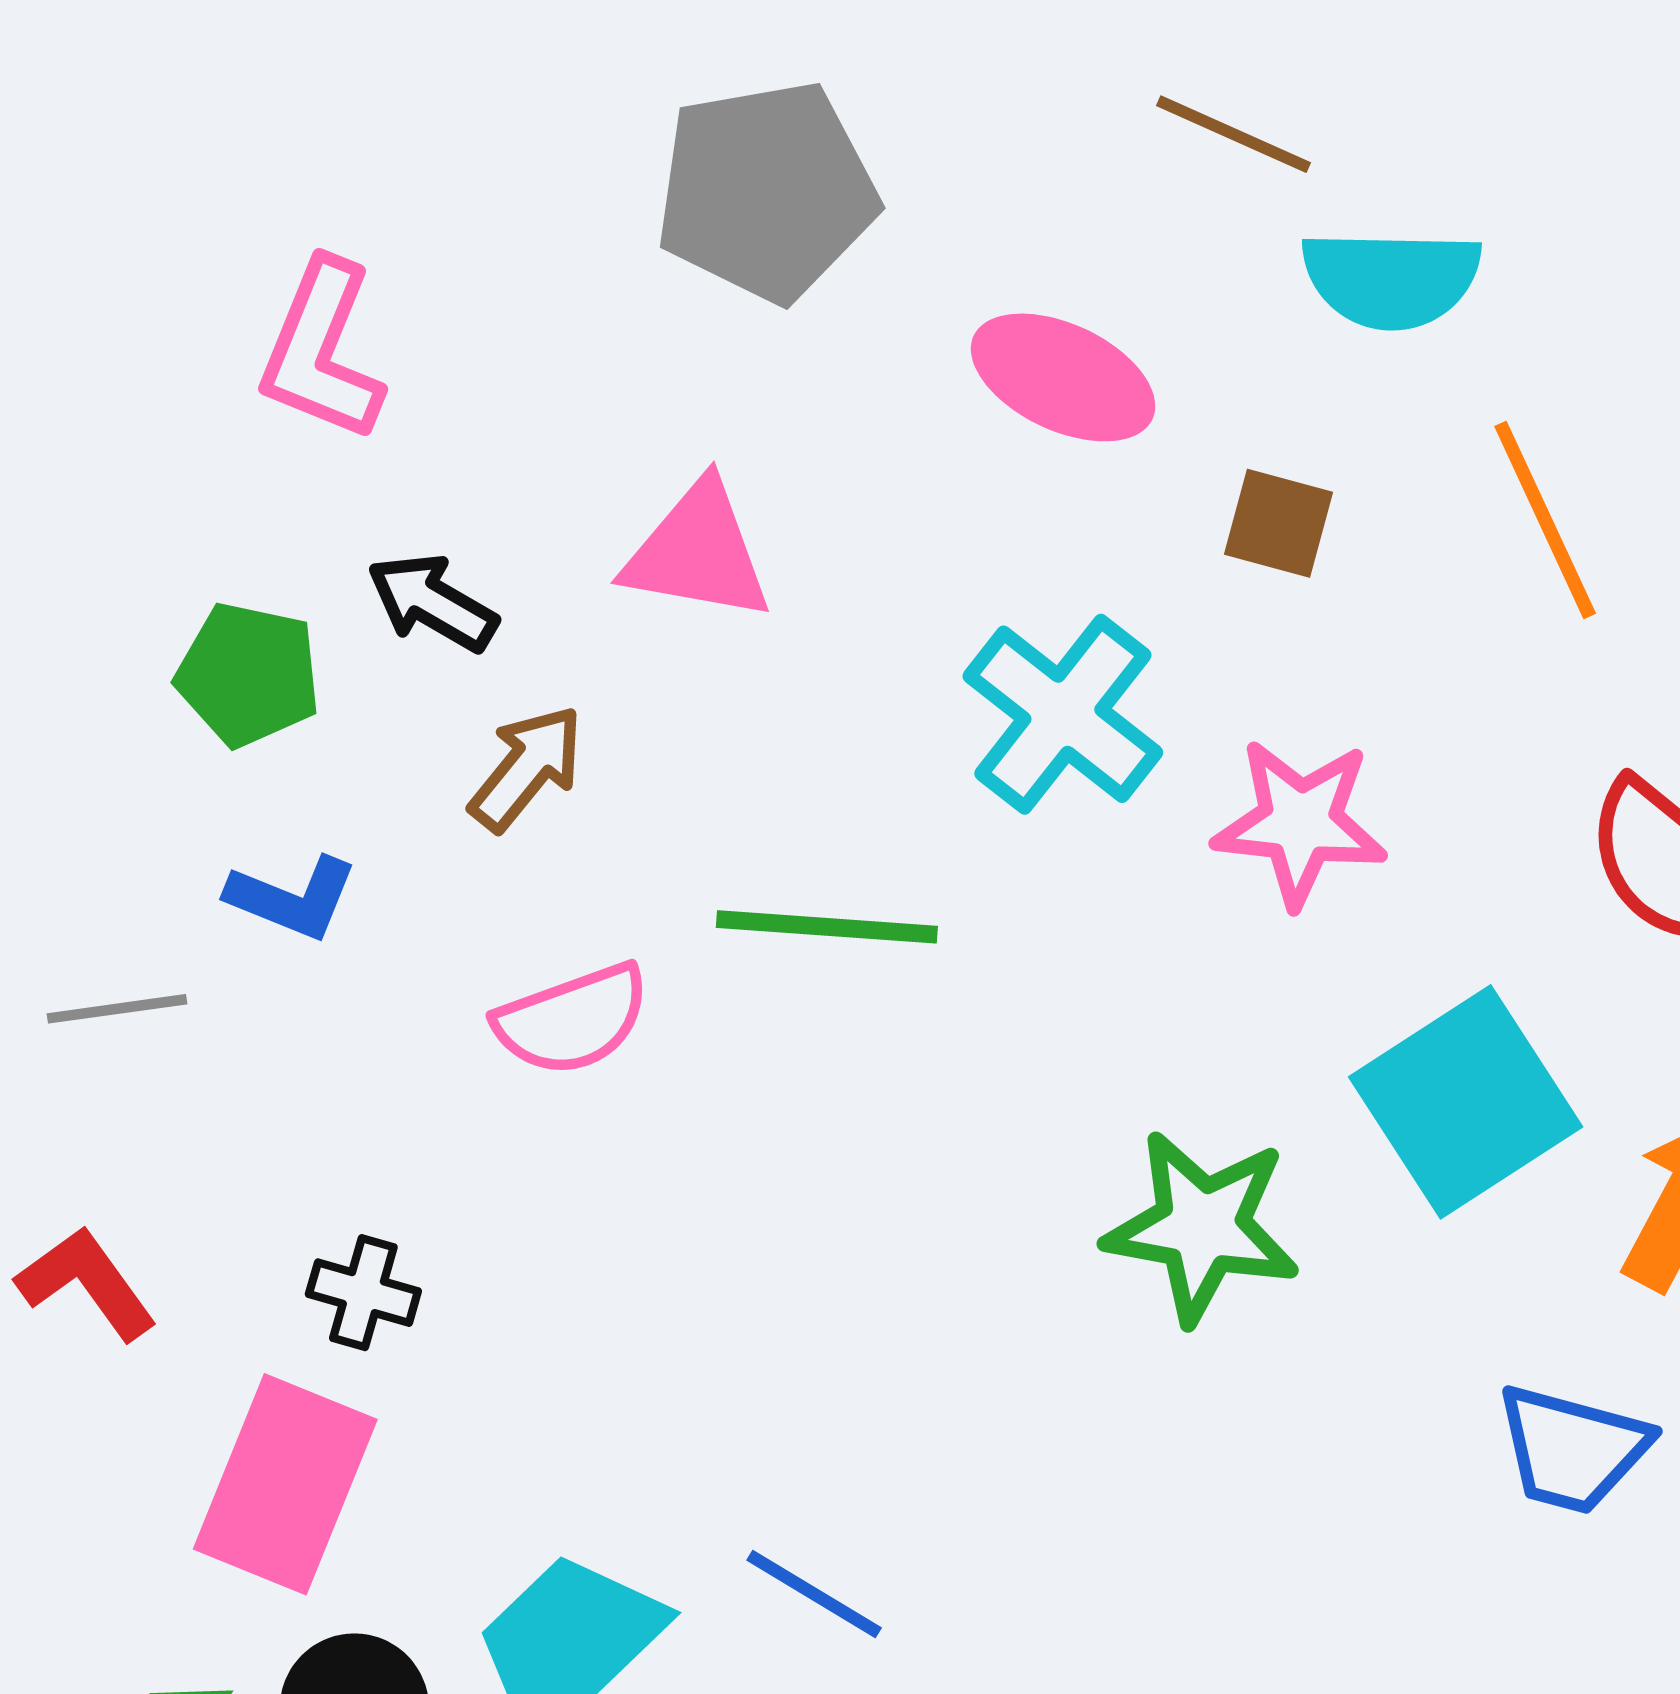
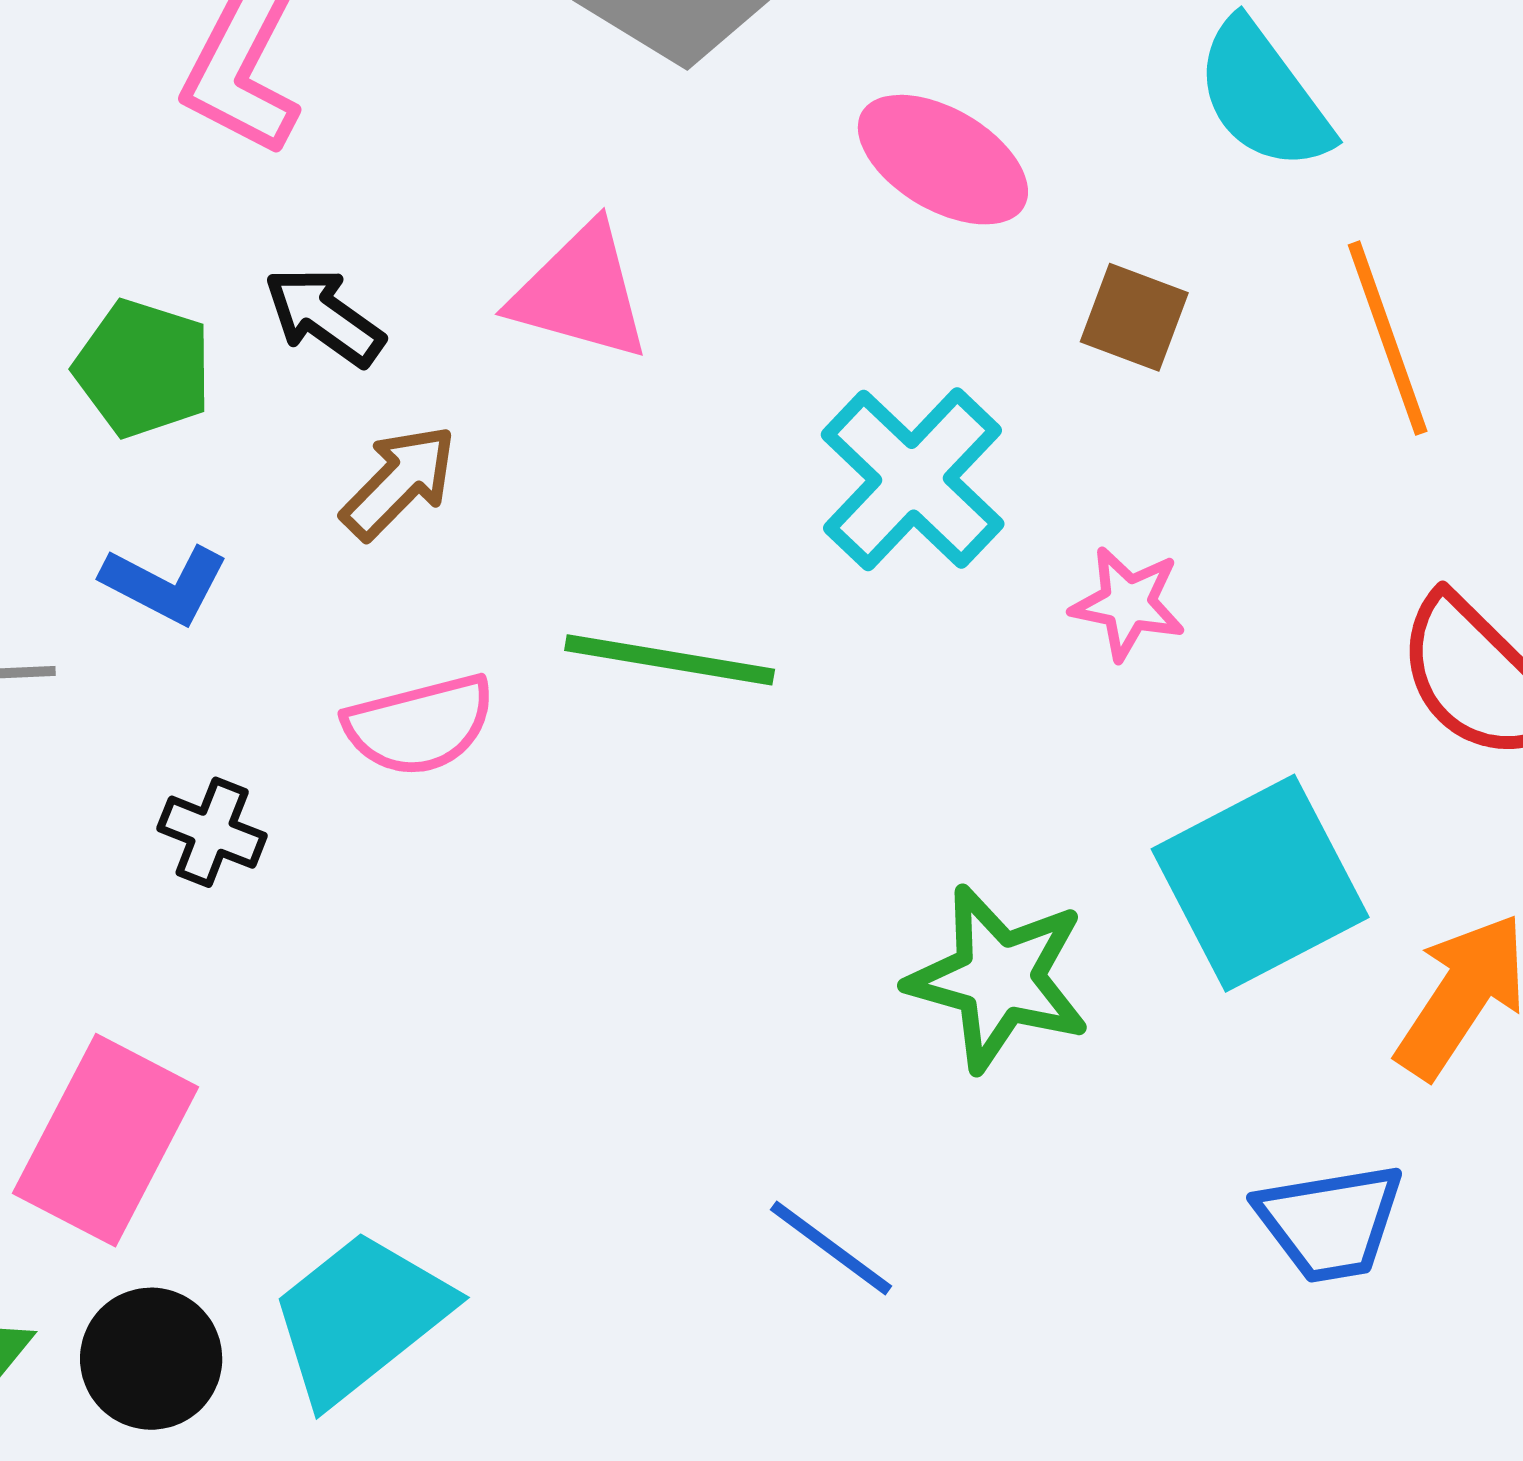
cyan semicircle: (1391, 279) -> (1263, 95), turned 47
pink star: (1300, 823) -> (1128, 603), size x0.7
black cross: (363, 1293) -> (212, 832), moved
blue trapezoid: (1572, 1449) -> (1330, 1222), turned -30
blue line: (814, 1594) -> (831, 1248), moved

